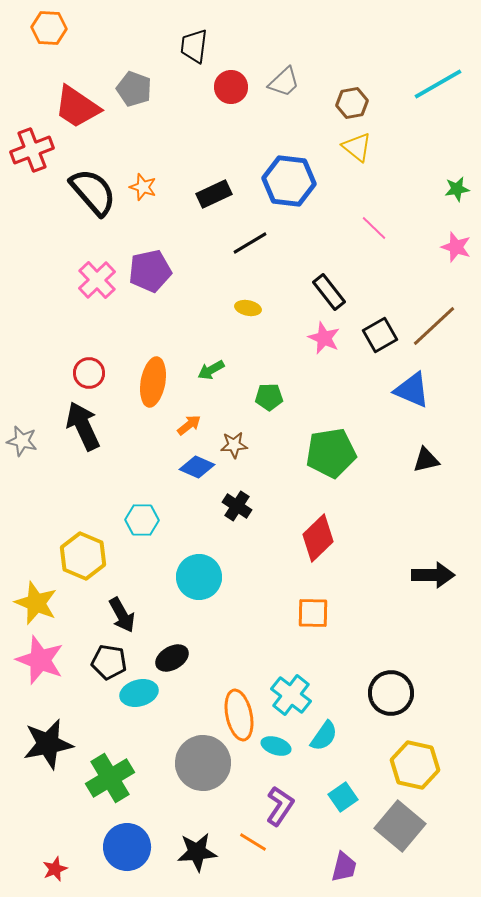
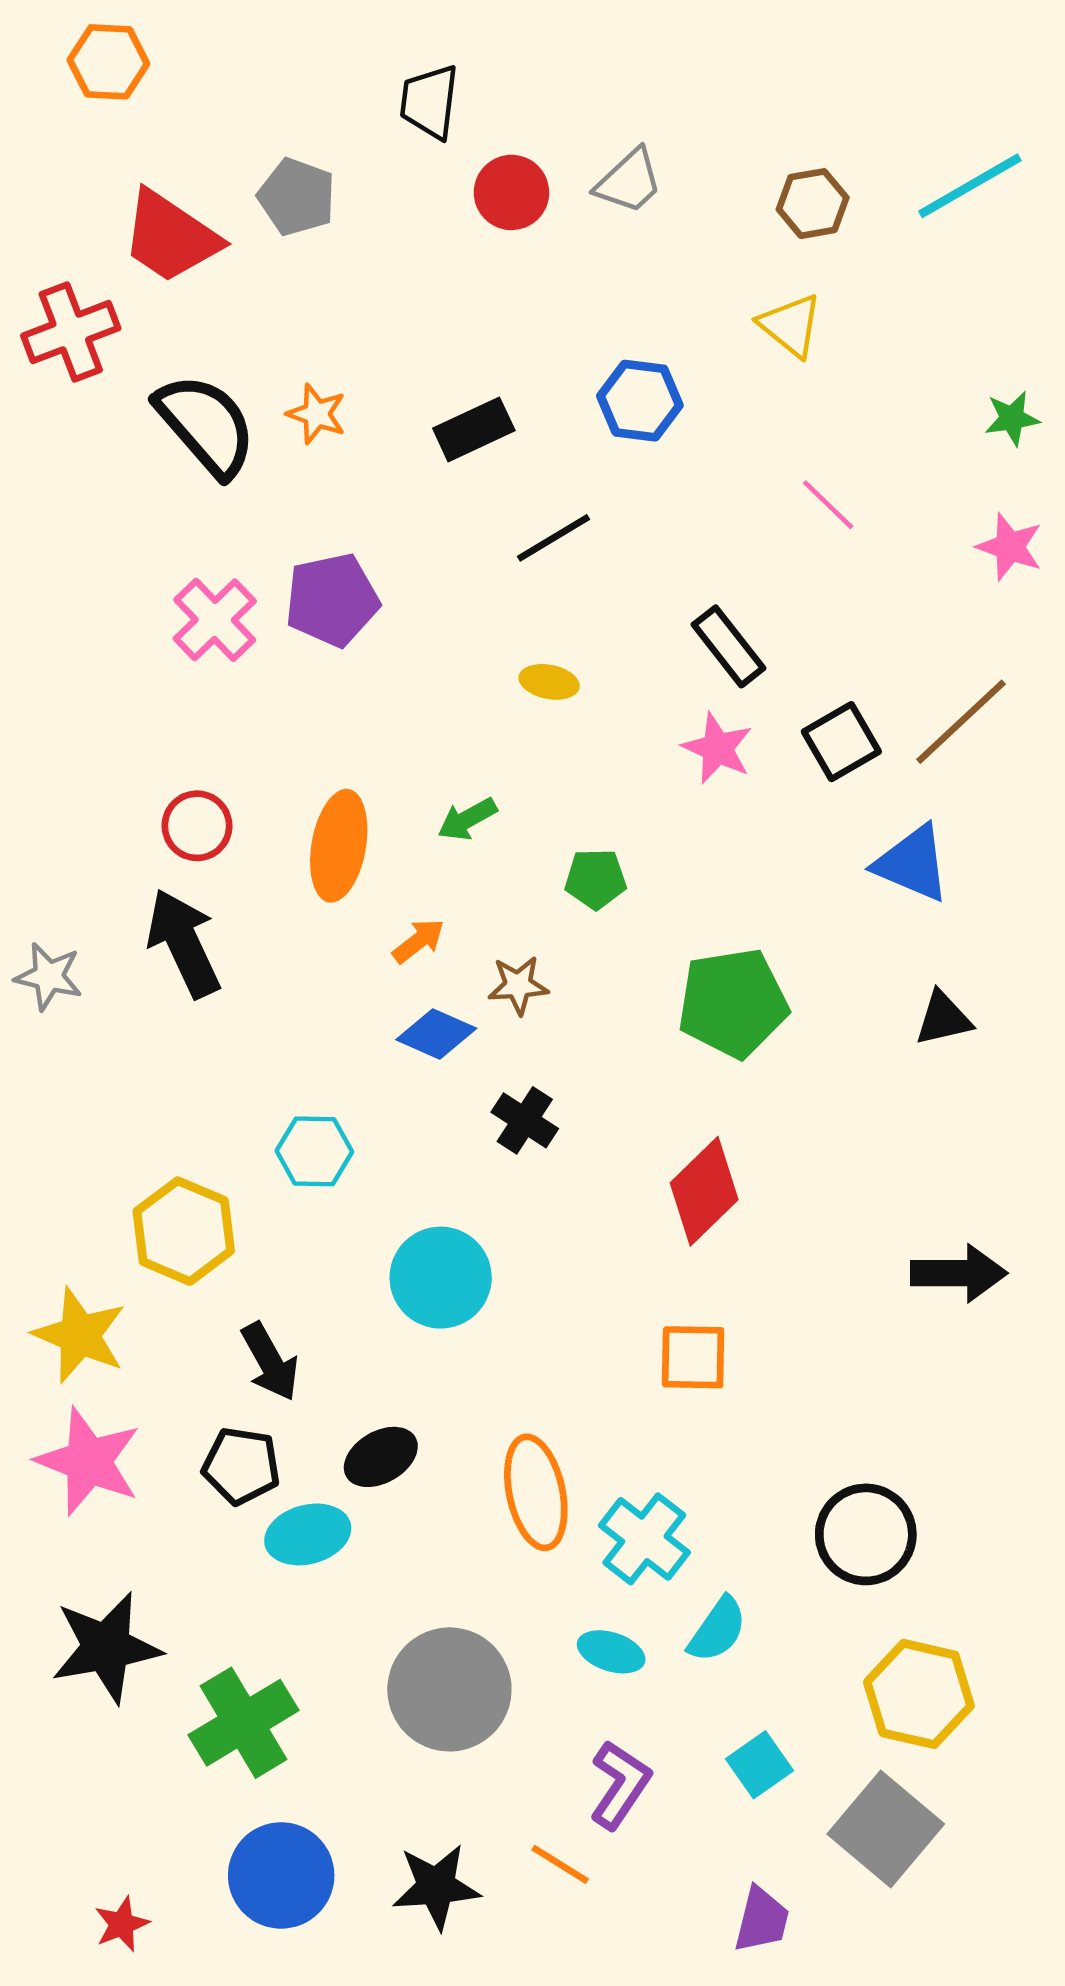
brown hexagon: (352, 103) -> (813, 204), moved
blue hexagon: (289, 181) -> (640, 401), size x0.7
orange ellipse: (239, 715) -> (536, 1492), moved

